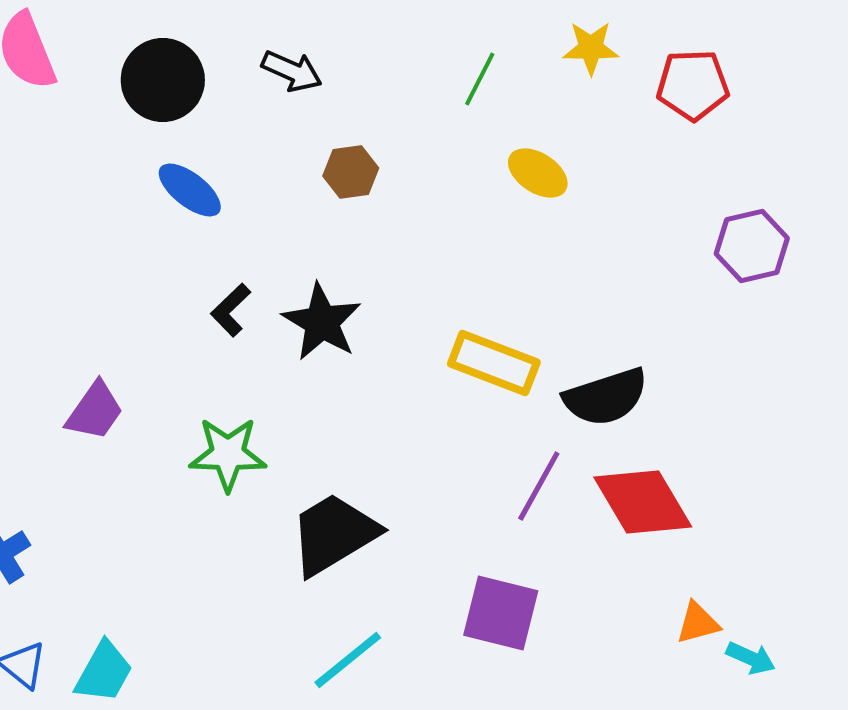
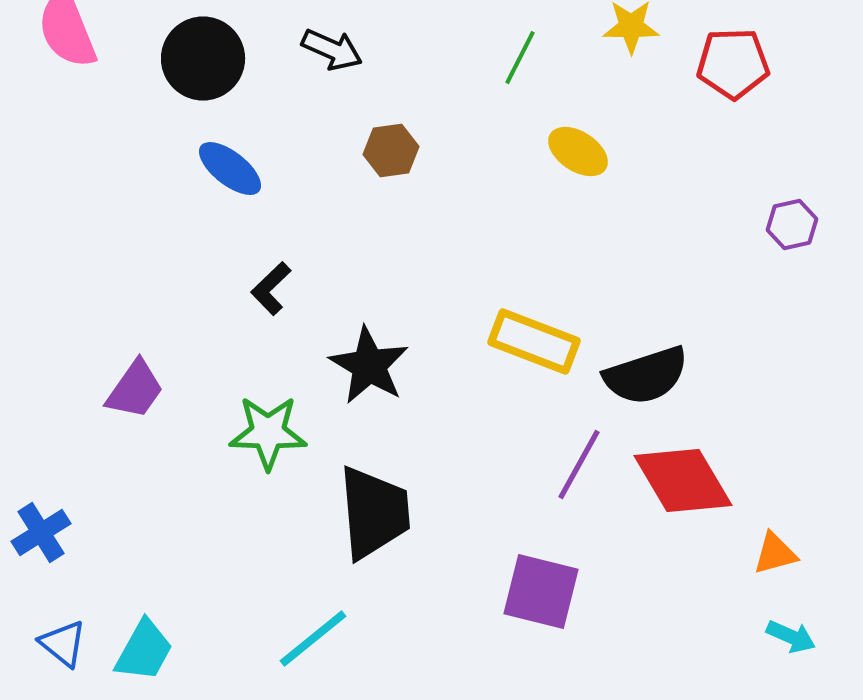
purple hexagon: (752, 246) -> (792, 225), size x0.7
black star: (322, 322) -> (369, 366), moved
black trapezoid: (334, 534) -> (374, 513), turned 116
orange triangle: (698, 623) -> (775, 554), moved
cyan line: (348, 660) -> (313, 639), moved

